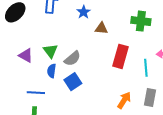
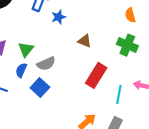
blue star: (84, 12) -> (58, 17), moved
blue square: (73, 82) -> (40, 87), turned -30

